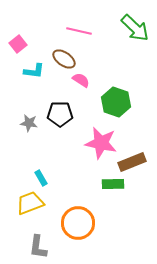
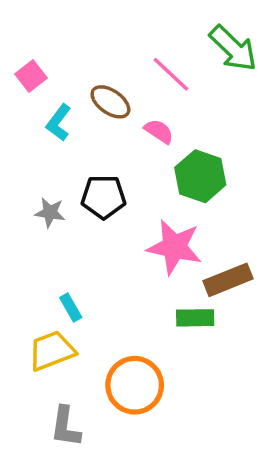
pink line: (79, 31) -> (171, 74), moved, turned 30
cyan L-shape: (34, 71) -> (59, 123), turned 120
pink semicircle: (81, 80) -> (159, 131), moved

